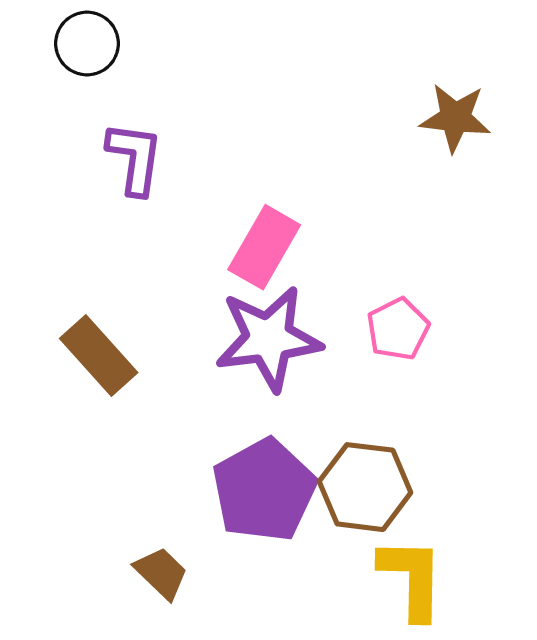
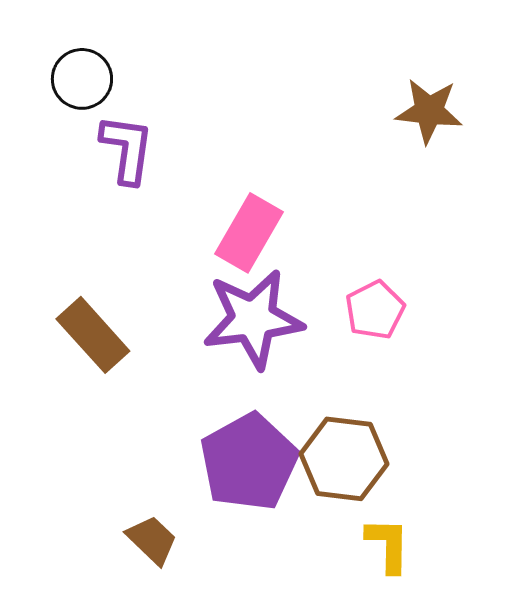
black circle: (87, 44) -> (82, 79), moved
yellow L-shape: (412, 578) -> (388, 545), size x0.7

